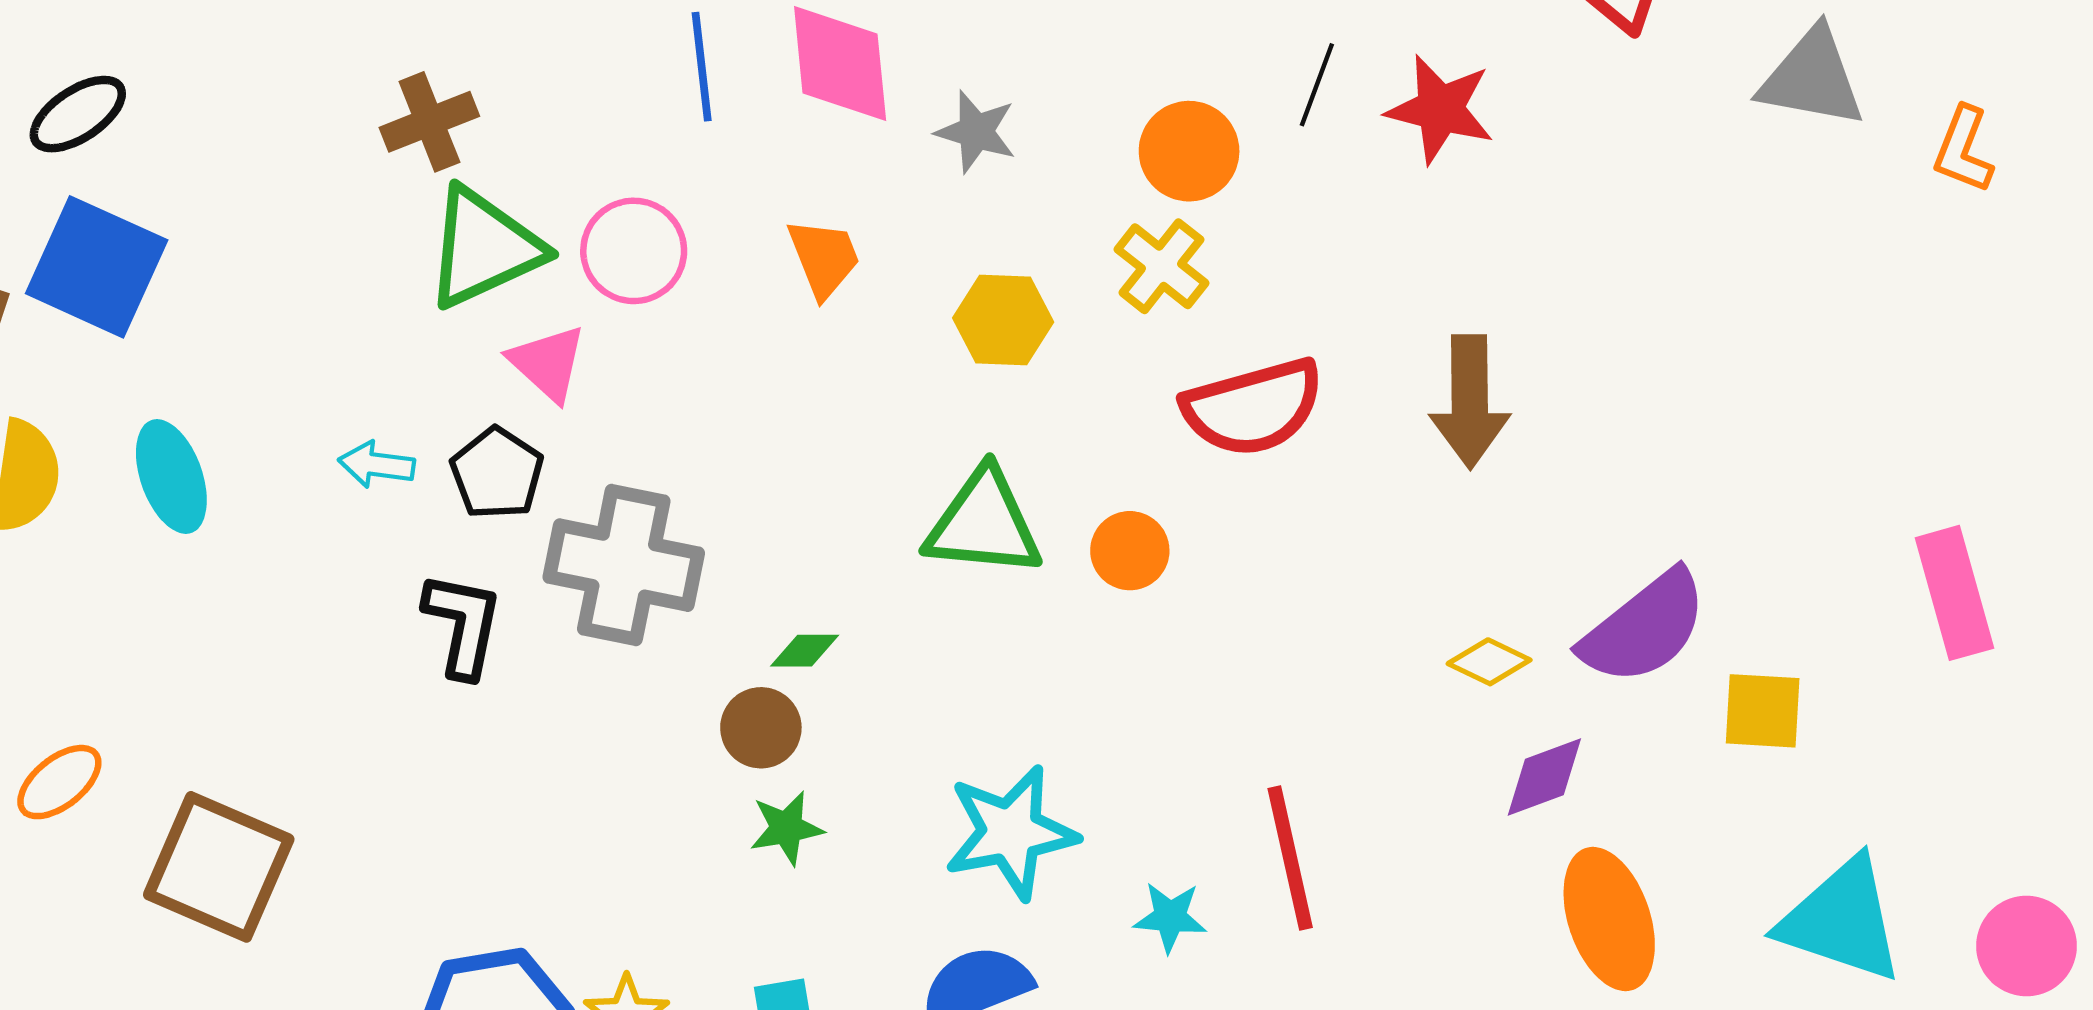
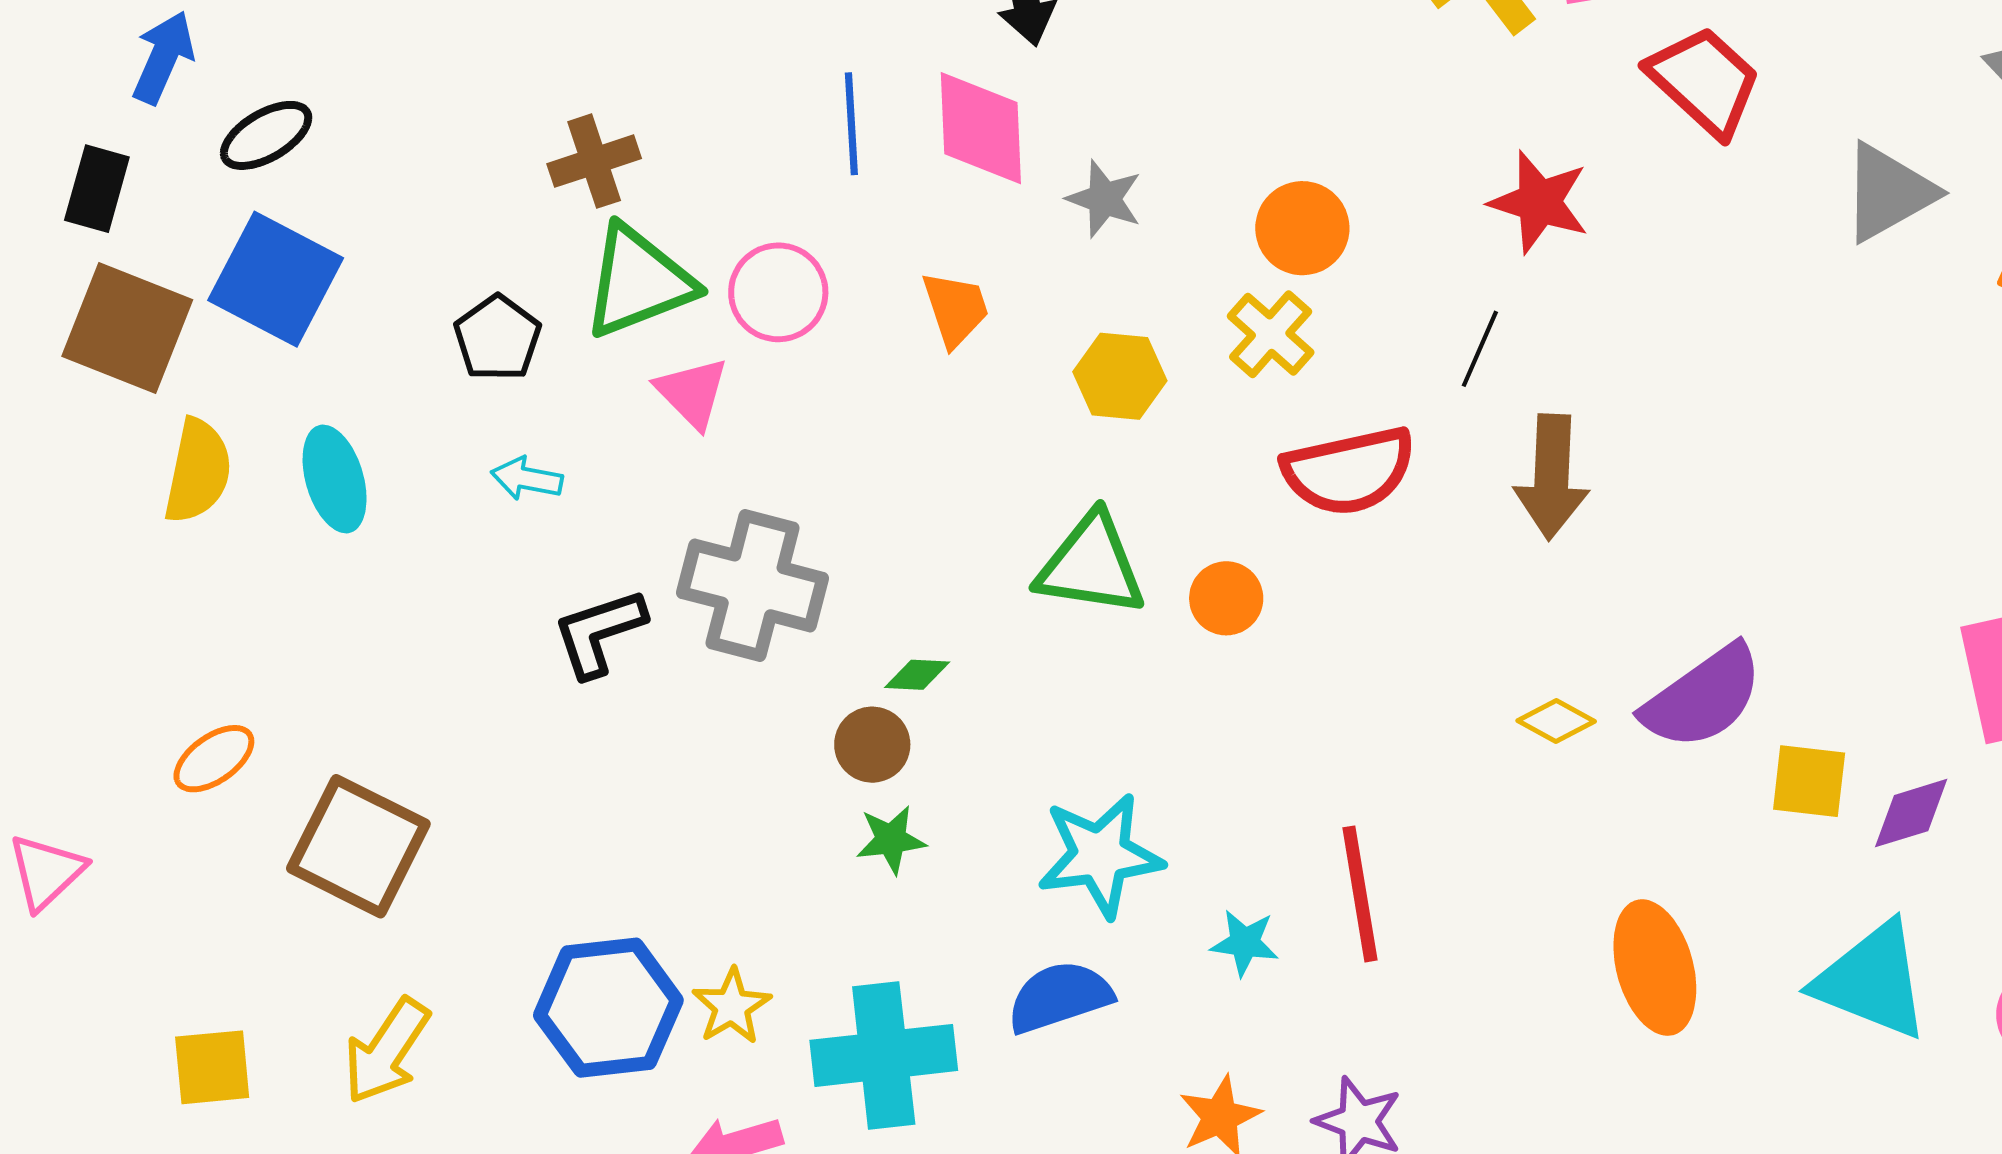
gray triangle: (1812, 78) -> (1888, 192), turned -43
black line: (1317, 85) -> (1480, 349), moved
black pentagon: (497, 473) -> (497, 338), moved
black L-shape: (463, 625) -> (599, 633), turned -123
purple diamond: (1544, 777) -> (1911, 813), moved

